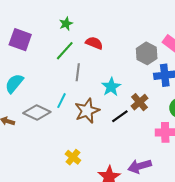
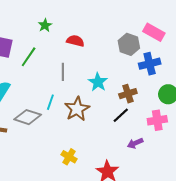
green line: (65, 51) -> (29, 57), moved
brown cross: (140, 102) -> (128, 94), turned 30
black line: (120, 116) -> (121, 115), moved
purple arrow: (140, 166) -> (135, 143), moved, size x0.7

